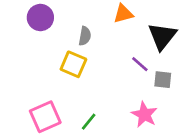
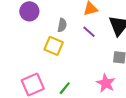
purple line: (140, 64) -> (89, 32), moved

